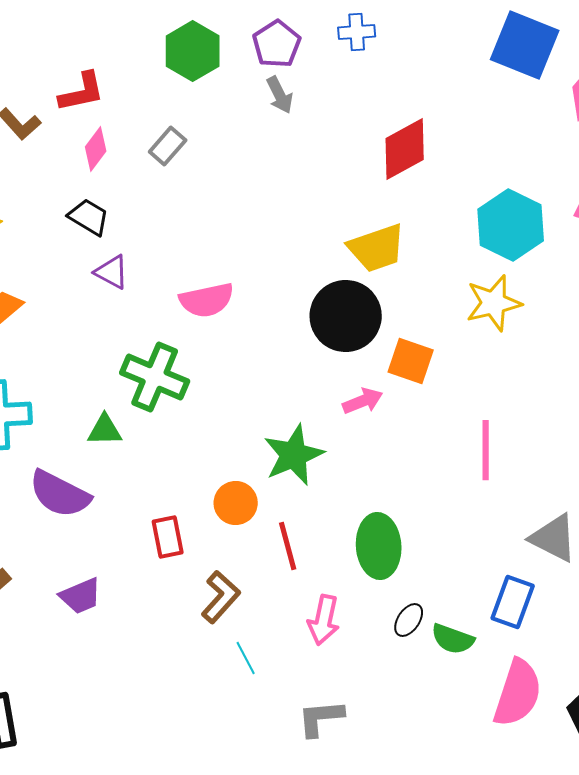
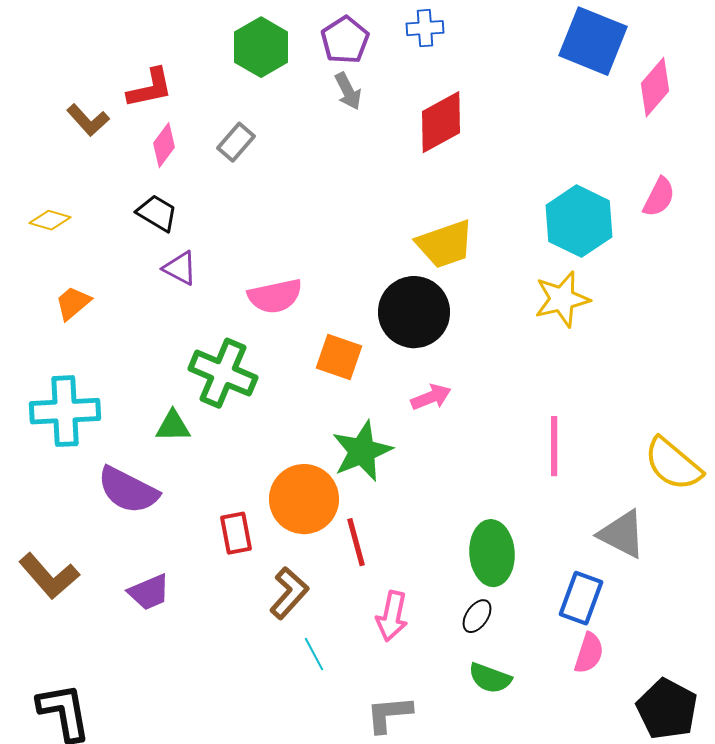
red diamond: (405, 149) -> (441, 122), moved
orange square: (411, 361) -> (339, 357), moved
orange circle: (236, 503) -> (304, 499), size x1.6
green ellipse: (379, 546) -> (492, 553), moved
green semicircle: (453, 639) -> (490, 678), moved
pink semicircle: (518, 693) -> (589, 653), moved, size x0.6

